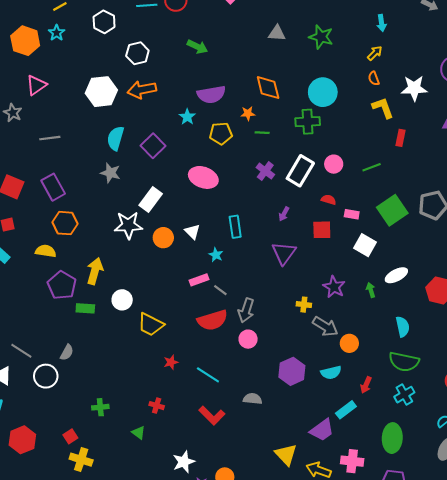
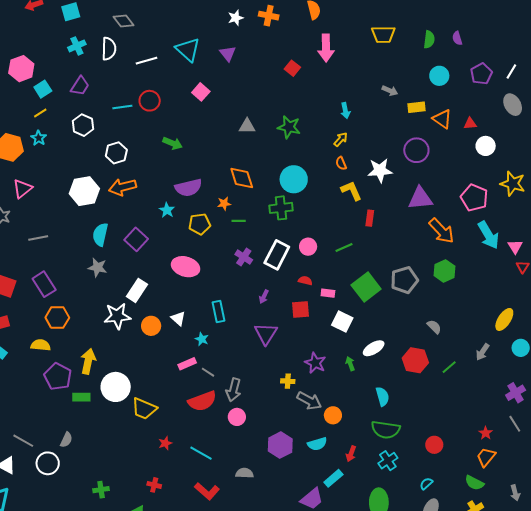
white circle: (122, 300) -> (116, 387), size x1.5

